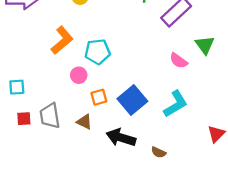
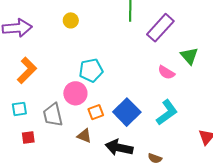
orange L-shape: (62, 40) -> (27, 70), moved
pink circle: (79, 75) -> (75, 93), size x1.5
gray trapezoid: (50, 116) -> (53, 115), moved

